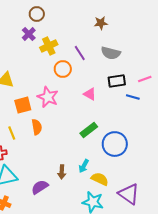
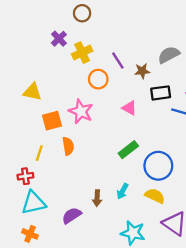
brown circle: (37, 14) -> (82, 13), moved
brown star: (101, 23) -> (142, 71), moved
gray semicircle: (111, 53) -> (169, 55), moved, turned 138
yellow line: (12, 133) -> (39, 153), turned 40
yellow semicircle: (100, 179) -> (155, 196), moved

